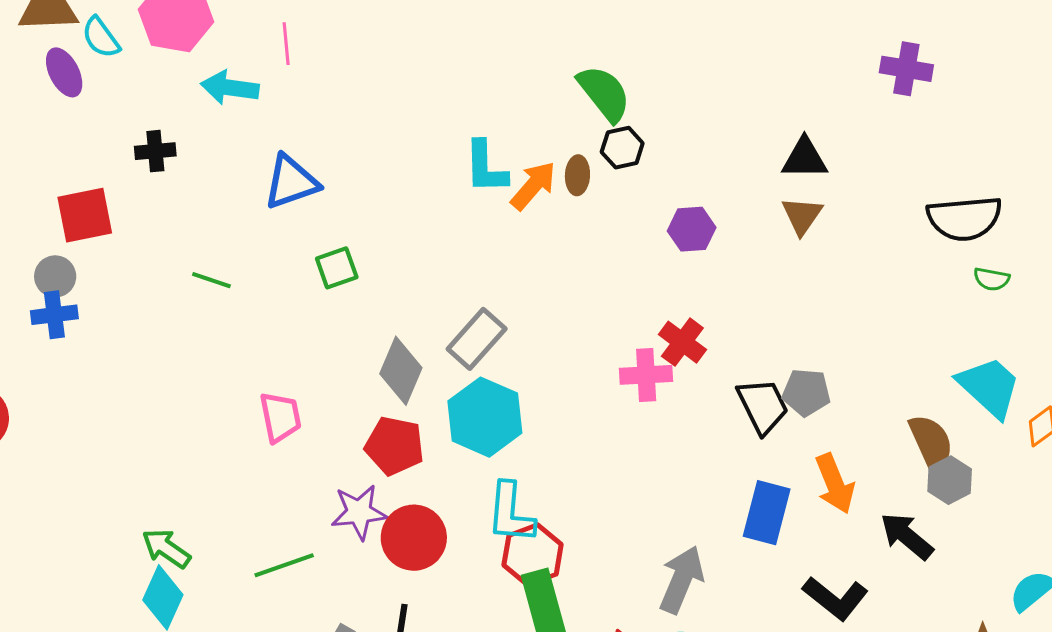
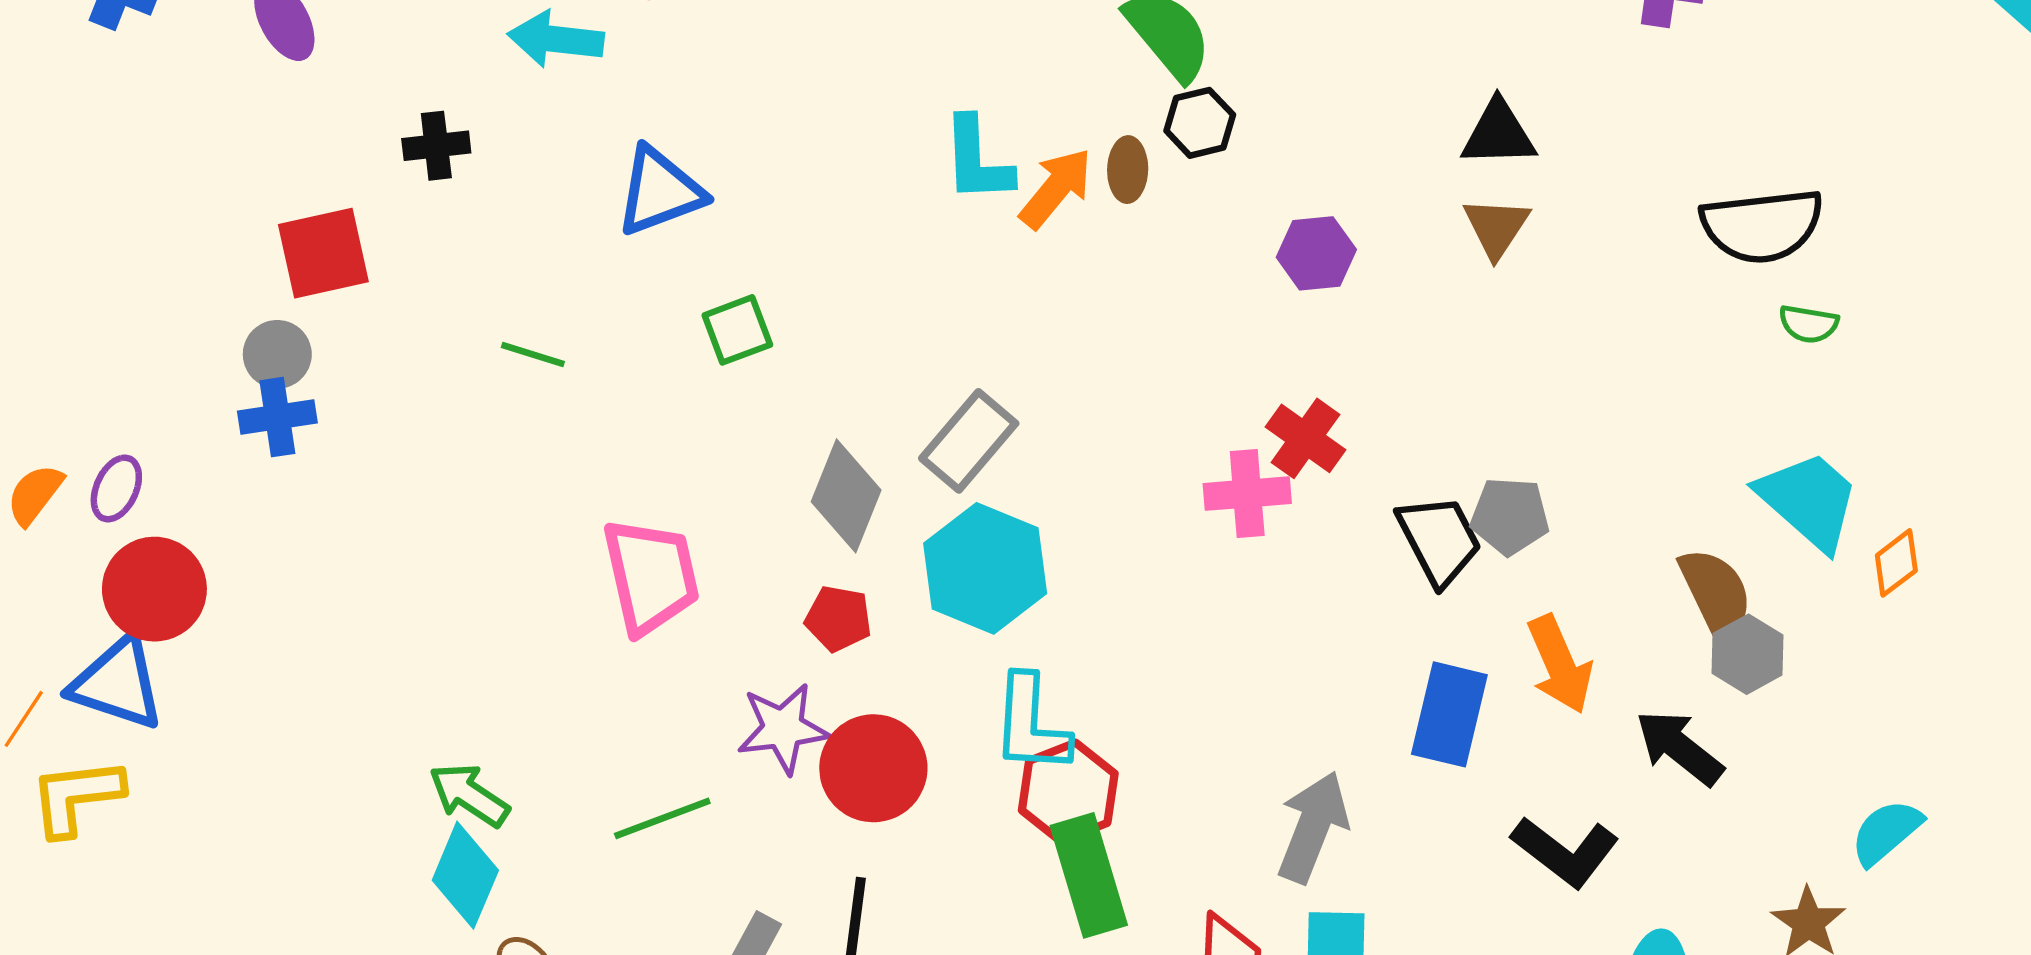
pink trapezoid: (280, 417) -> (651, 576), size x1.4
red pentagon: (394, 446) -> (838, 619), size x0.7

